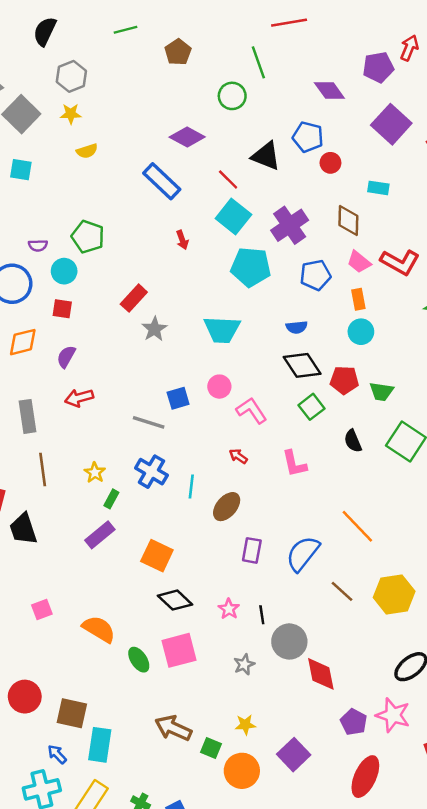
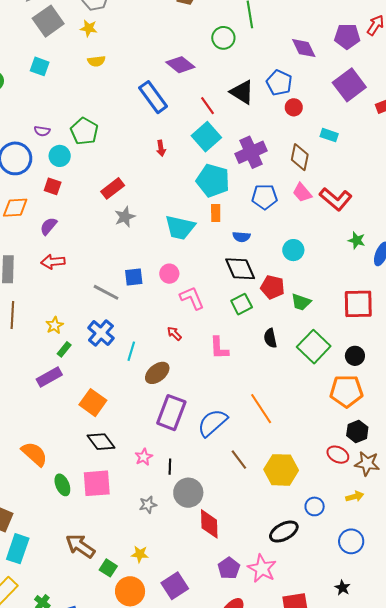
orange rectangle: (358, 299) -> (216, 213), moved
purple rectangle: (252, 550) -> (171, 413), size x1.6

